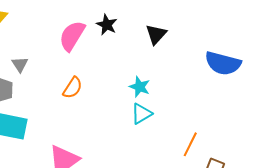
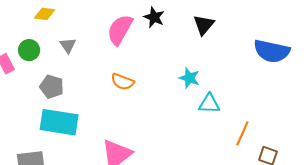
gray triangle: (20, 64) -> (68, 45), moved
orange semicircle: (73, 88) -> (122, 82), turned 80
cyan triangle: (141, 114) -> (209, 104), moved, turned 35

